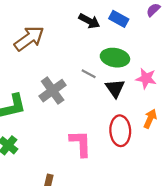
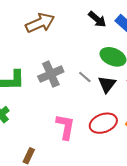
gray line: (89, 74) -> (85, 77), moved
red ellipse: (120, 131) -> (103, 123), turned 60

